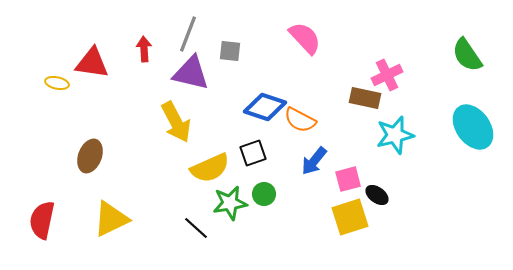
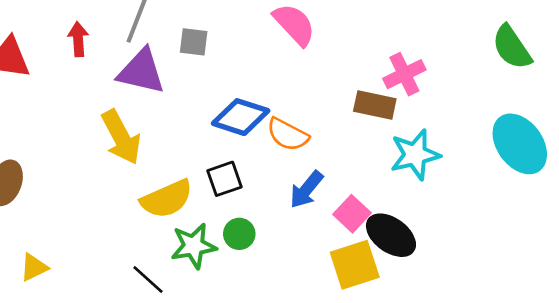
pink square: (348, 179) -> (352, 214), turned -32
black ellipse: (377, 195) -> (391, 235), size x1.6
yellow triangle: (111, 219) -> (34, 267), size x0.6

